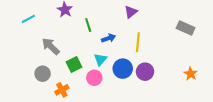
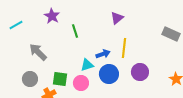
blue arrow: (109, 38) -> (103, 54), moved
cyan triangle: (100, 59) -> (87, 65), turned 32
green square: (74, 65) -> (60, 79), moved, turned 35
purple circle: (145, 72) -> (140, 72), moved

